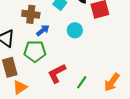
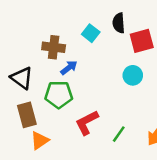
cyan circle: (75, 30) -> (133, 75), moved

